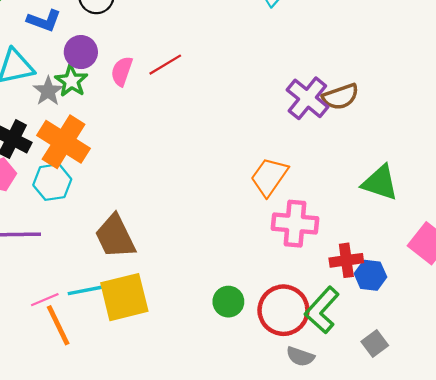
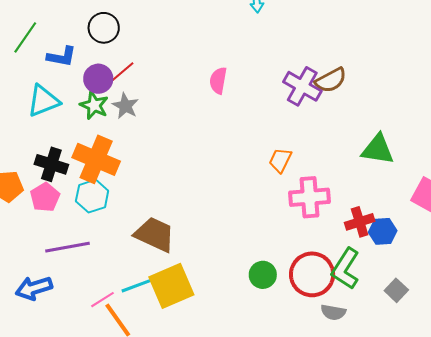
red line: (165, 65) -> (121, 73), moved
pink semicircle: (122, 71) -> (218, 81), moved
gray star: (48, 91) -> (125, 106), moved
orange trapezoid: (269, 177) -> (280, 160), size x0.7
brown trapezoid: (115, 236) -> (155, 234), turned 150

